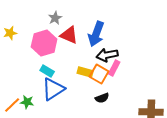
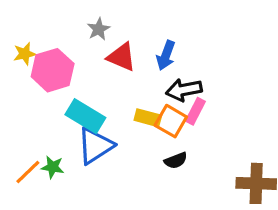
blue arrow: (96, 34) -> (166, 55), size x0.7
pink hexagon: (44, 43) -> (53, 70), moved
cyan rectangle: (47, 71) -> (85, 116), size x1.6

